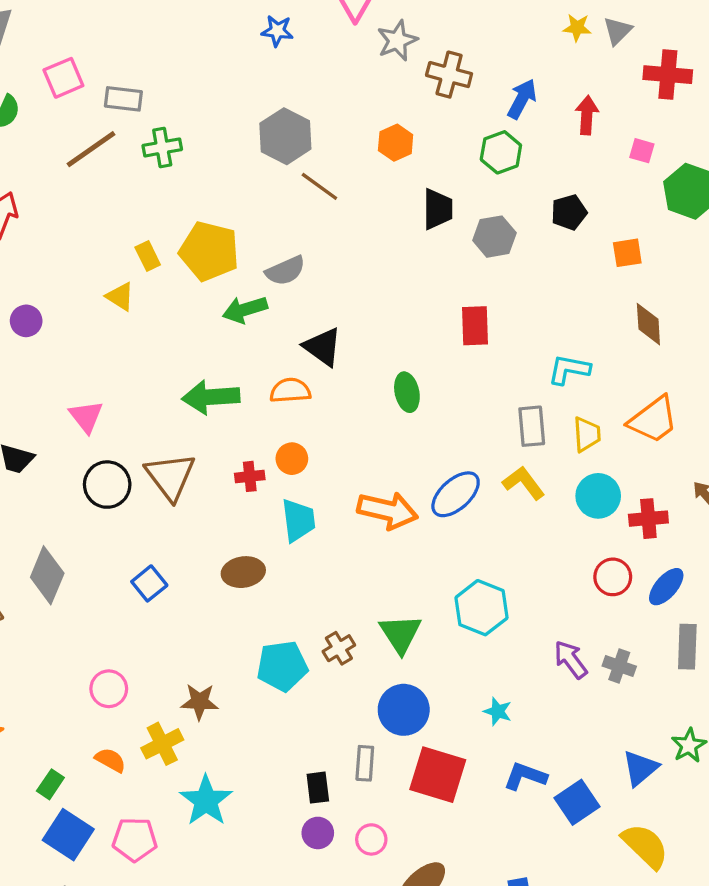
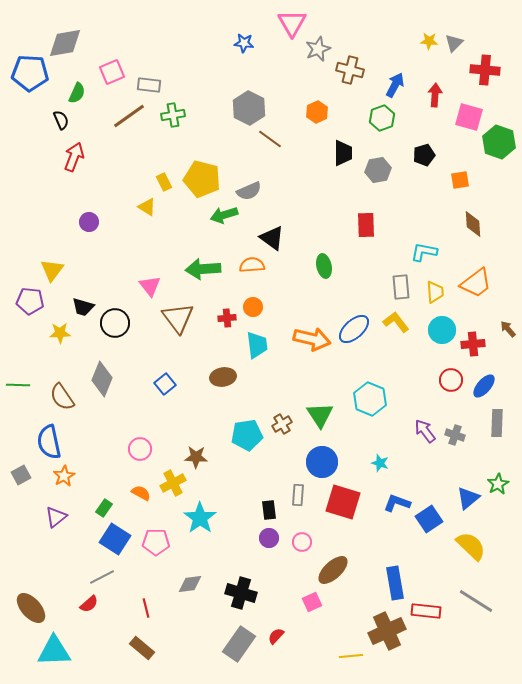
pink square: (642, 151) -> (469, 117), size x1.8
pink triangle: (86, 416) -> (150, 286), moved
black circle: (107, 485) -> (115, 323), moved

